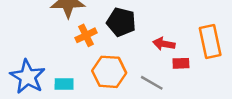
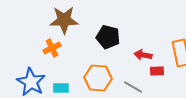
orange cross: (86, 35) -> (52, 48), moved

